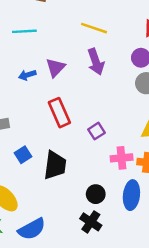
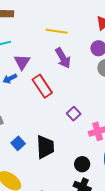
purple triangle: (55, 68) -> (22, 62), moved
red rectangle: (59, 113) -> (42, 86), moved

